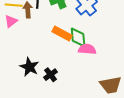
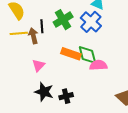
pink triangle: (11, 21) -> (38, 65), moved
black cross: (51, 75) -> (66, 96), turned 32

